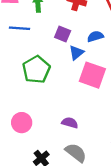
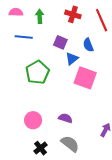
blue semicircle: (95, 36) -> (88, 45), turned -96
pink circle: (22, 123) -> (33, 120), moved

